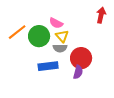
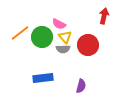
red circle: (81, 58) -> (88, 45), moved
blue rectangle: (48, 66) -> (43, 78), moved
purple semicircle: (78, 72) -> (81, 86), moved

